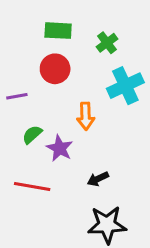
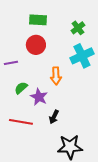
green cross: (107, 43) -> (78, 28), moved
black arrow: (98, 179) -> (54, 117), moved, turned -40

